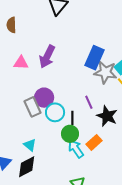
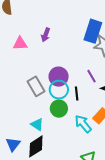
purple arrow: (47, 57) -> (46, 35), size x0.6
purple circle: (44, 98) -> (59, 77), moved
green circle: (70, 134) -> (59, 109), moved

